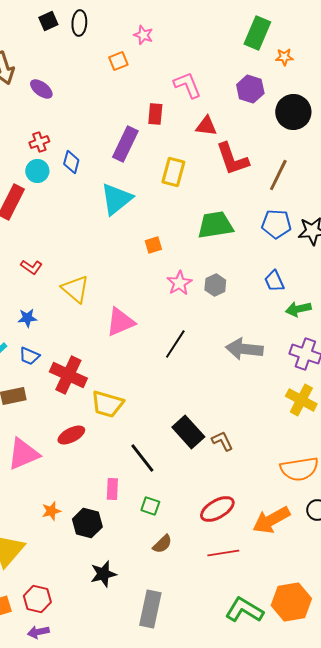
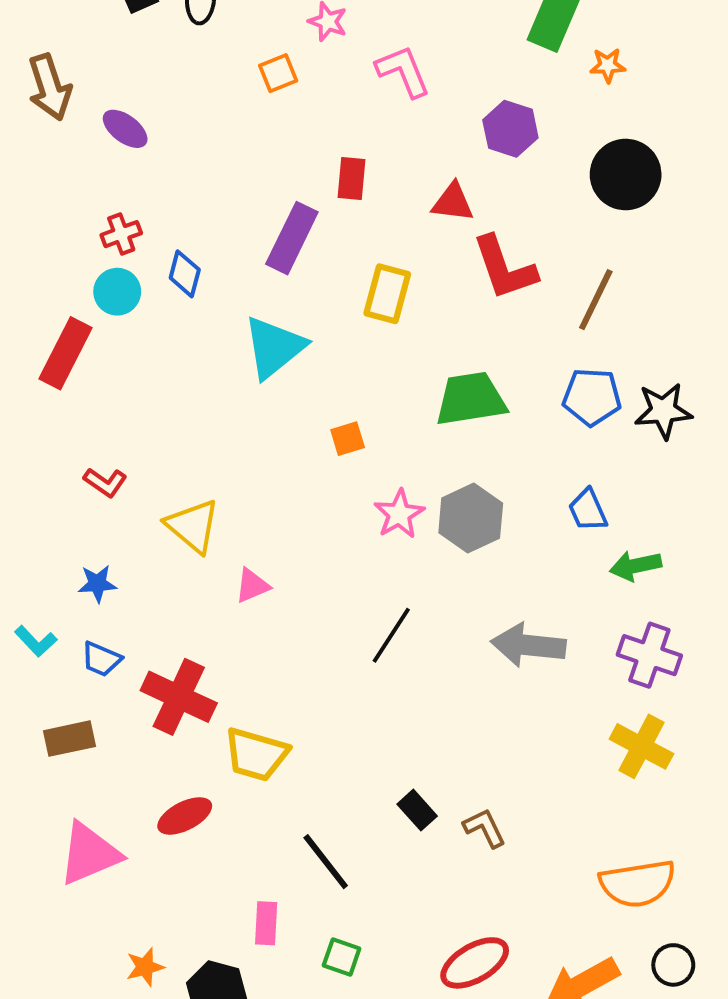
pink L-shape: (187, 85) -> (403, 71), moved
purple hexagon: (250, 89) -> (510, 129), moved
gray hexagon: (215, 285) -> (471, 518), size x1.5
pink triangle: (120, 322) -> (252, 586), moved, size x0.6
black rectangle: (188, 432) -> (417, 810), size x0.6

